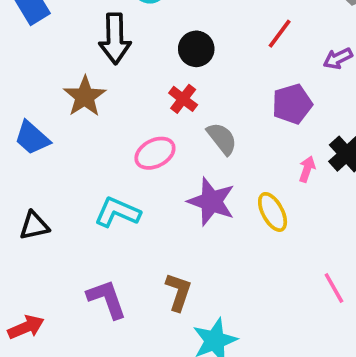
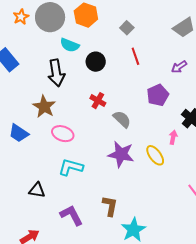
red line: (280, 34) -> (135, 56), moved, turned -48
black circle: (196, 49) -> (96, 62), moved
pink ellipse: (155, 153) -> (63, 134), moved, turned 55
pink arrow: (307, 169) -> (173, 137), moved
black triangle: (34, 226) -> (37, 190), moved, turned 30

